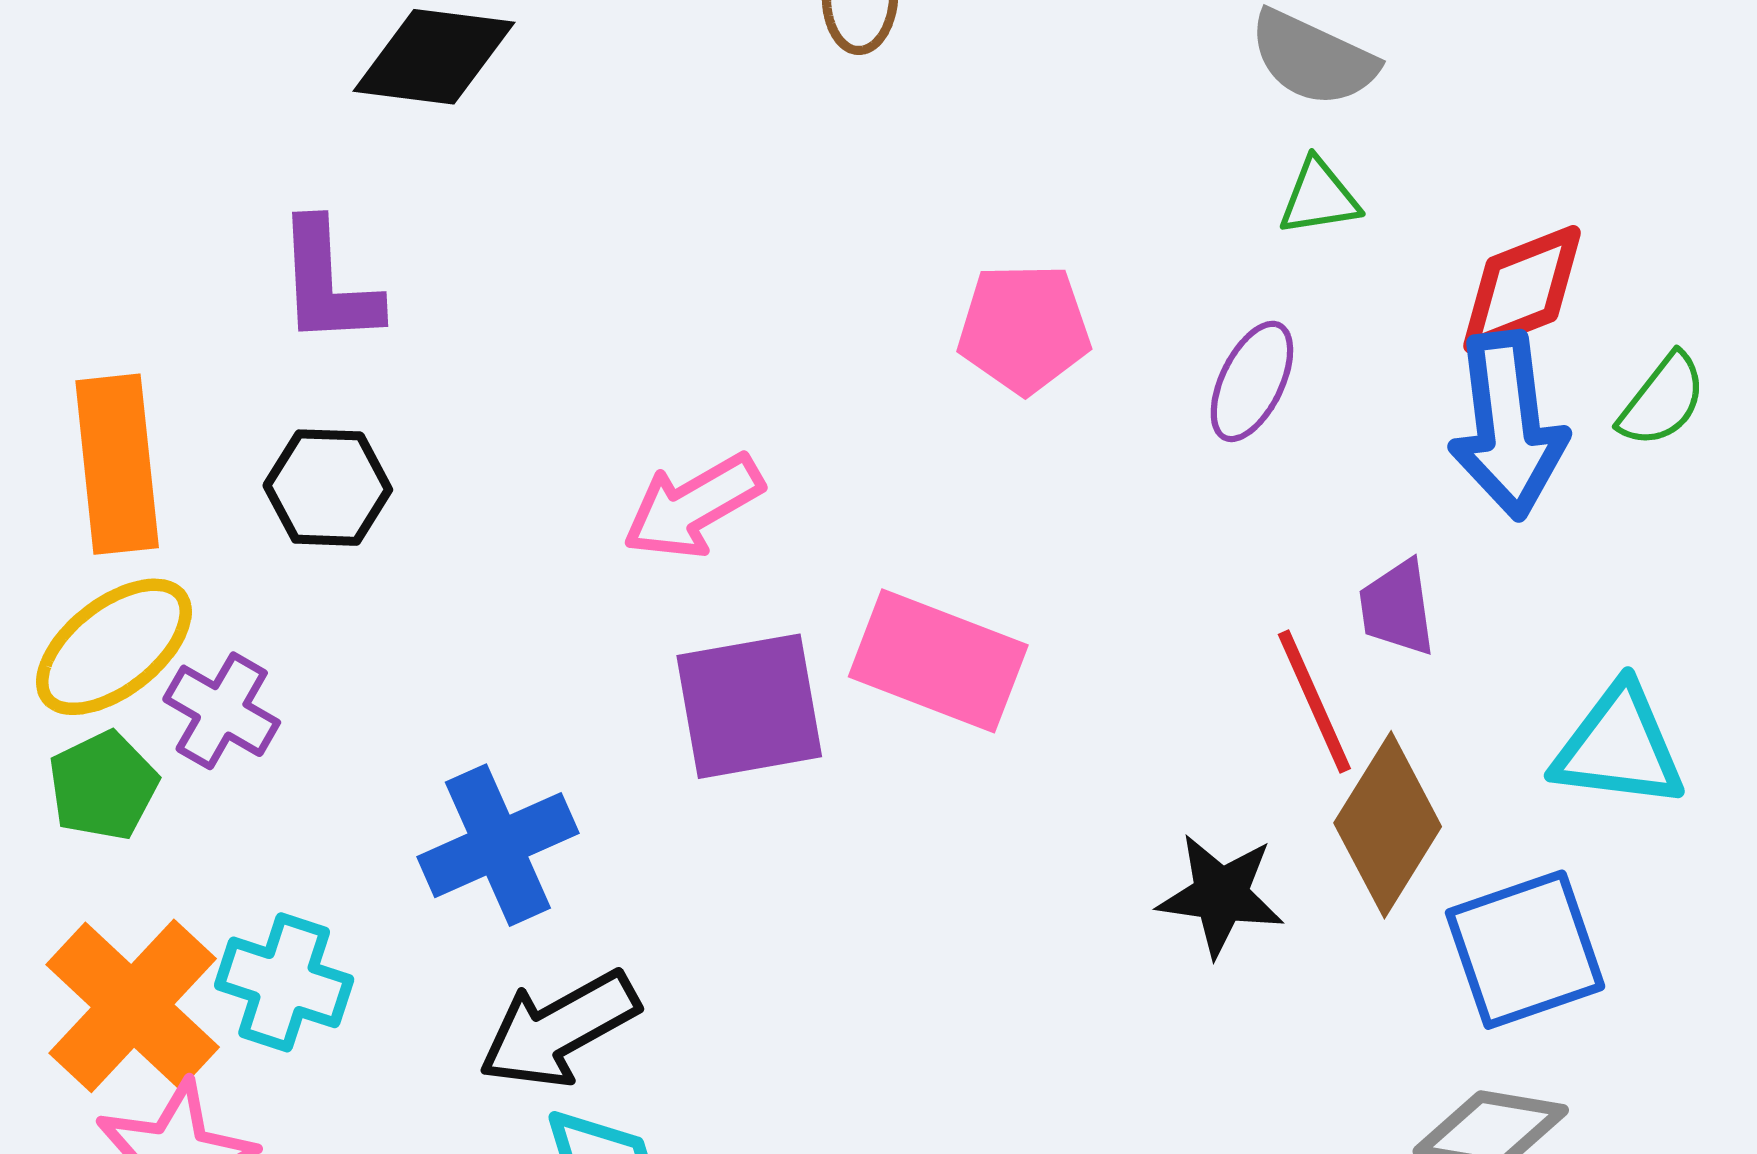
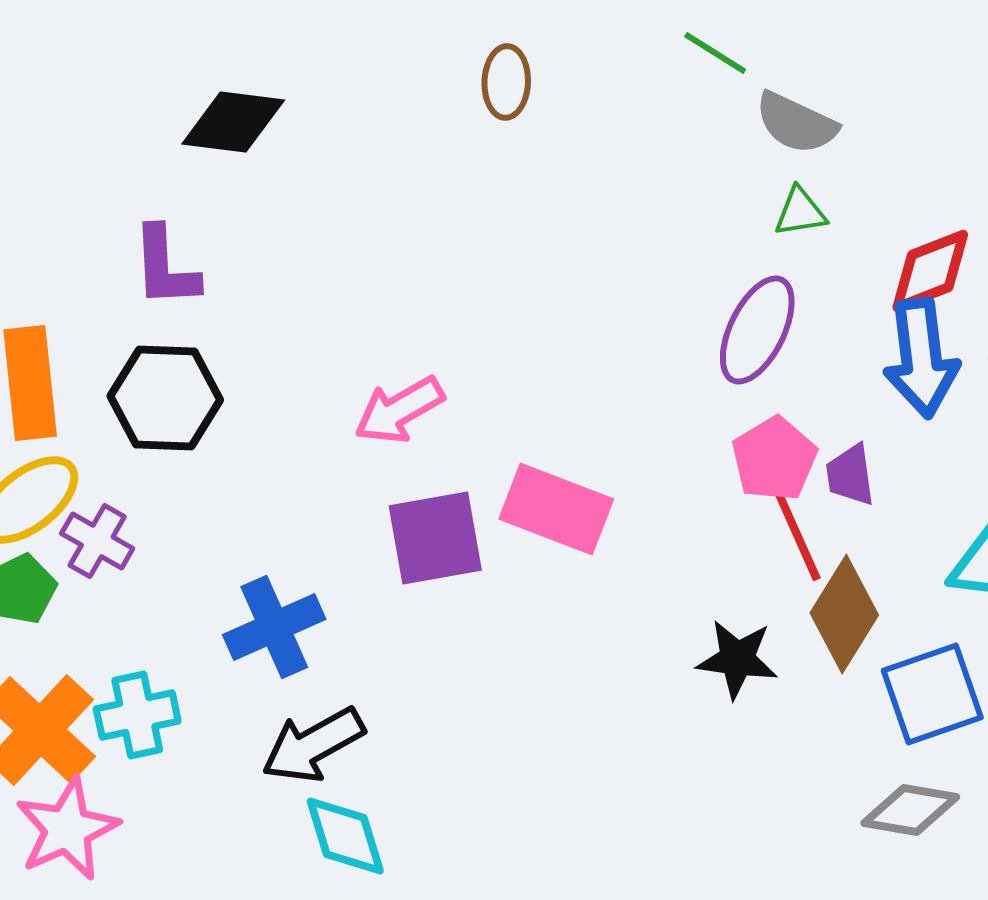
pink pentagon: (1024, 328) -> (774, 459), moved, turned -30
purple ellipse: (1252, 381) -> (757, 330), size x1.4
black hexagon: (328, 488) -> (165, 398), size x1.4
cyan cross: (284, 982) -> (137, 715), turned -30

